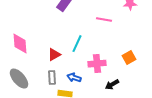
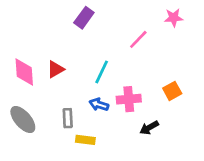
pink line: (104, 20) -> (138, 39), turned -56
red triangle: (54, 55) -> (55, 69), moved
blue arrow: (74, 78) -> (99, 105), moved

